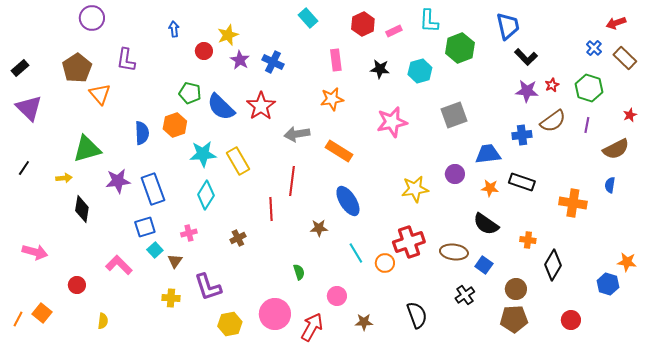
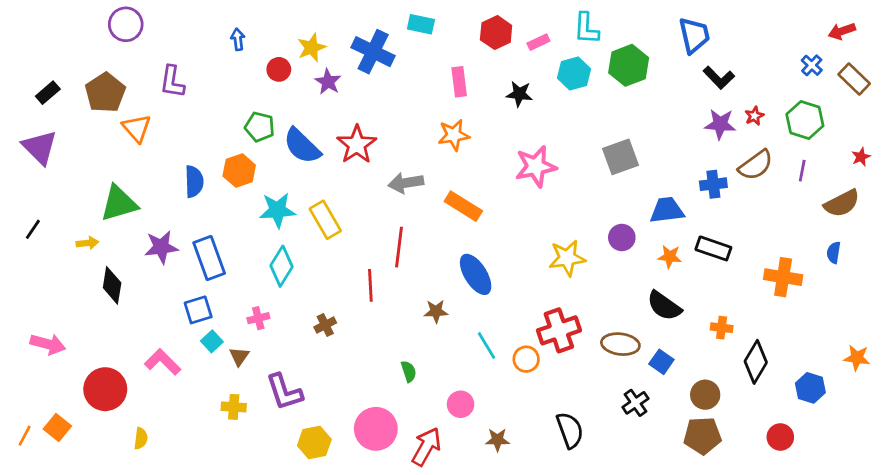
cyan rectangle: (308, 18) -> (421, 24), turned -36
blue cross: (273, 62) -> (373, 52), moved, size x1.4
black rectangle: (20, 68) -> (48, 93), moved
cyan hexagon: (420, 71) -> (574, 74), moved
blue hexagon: (608, 284) -> (810, 388), moved
red circle: (77, 285) -> (105, 389), size x1.8

